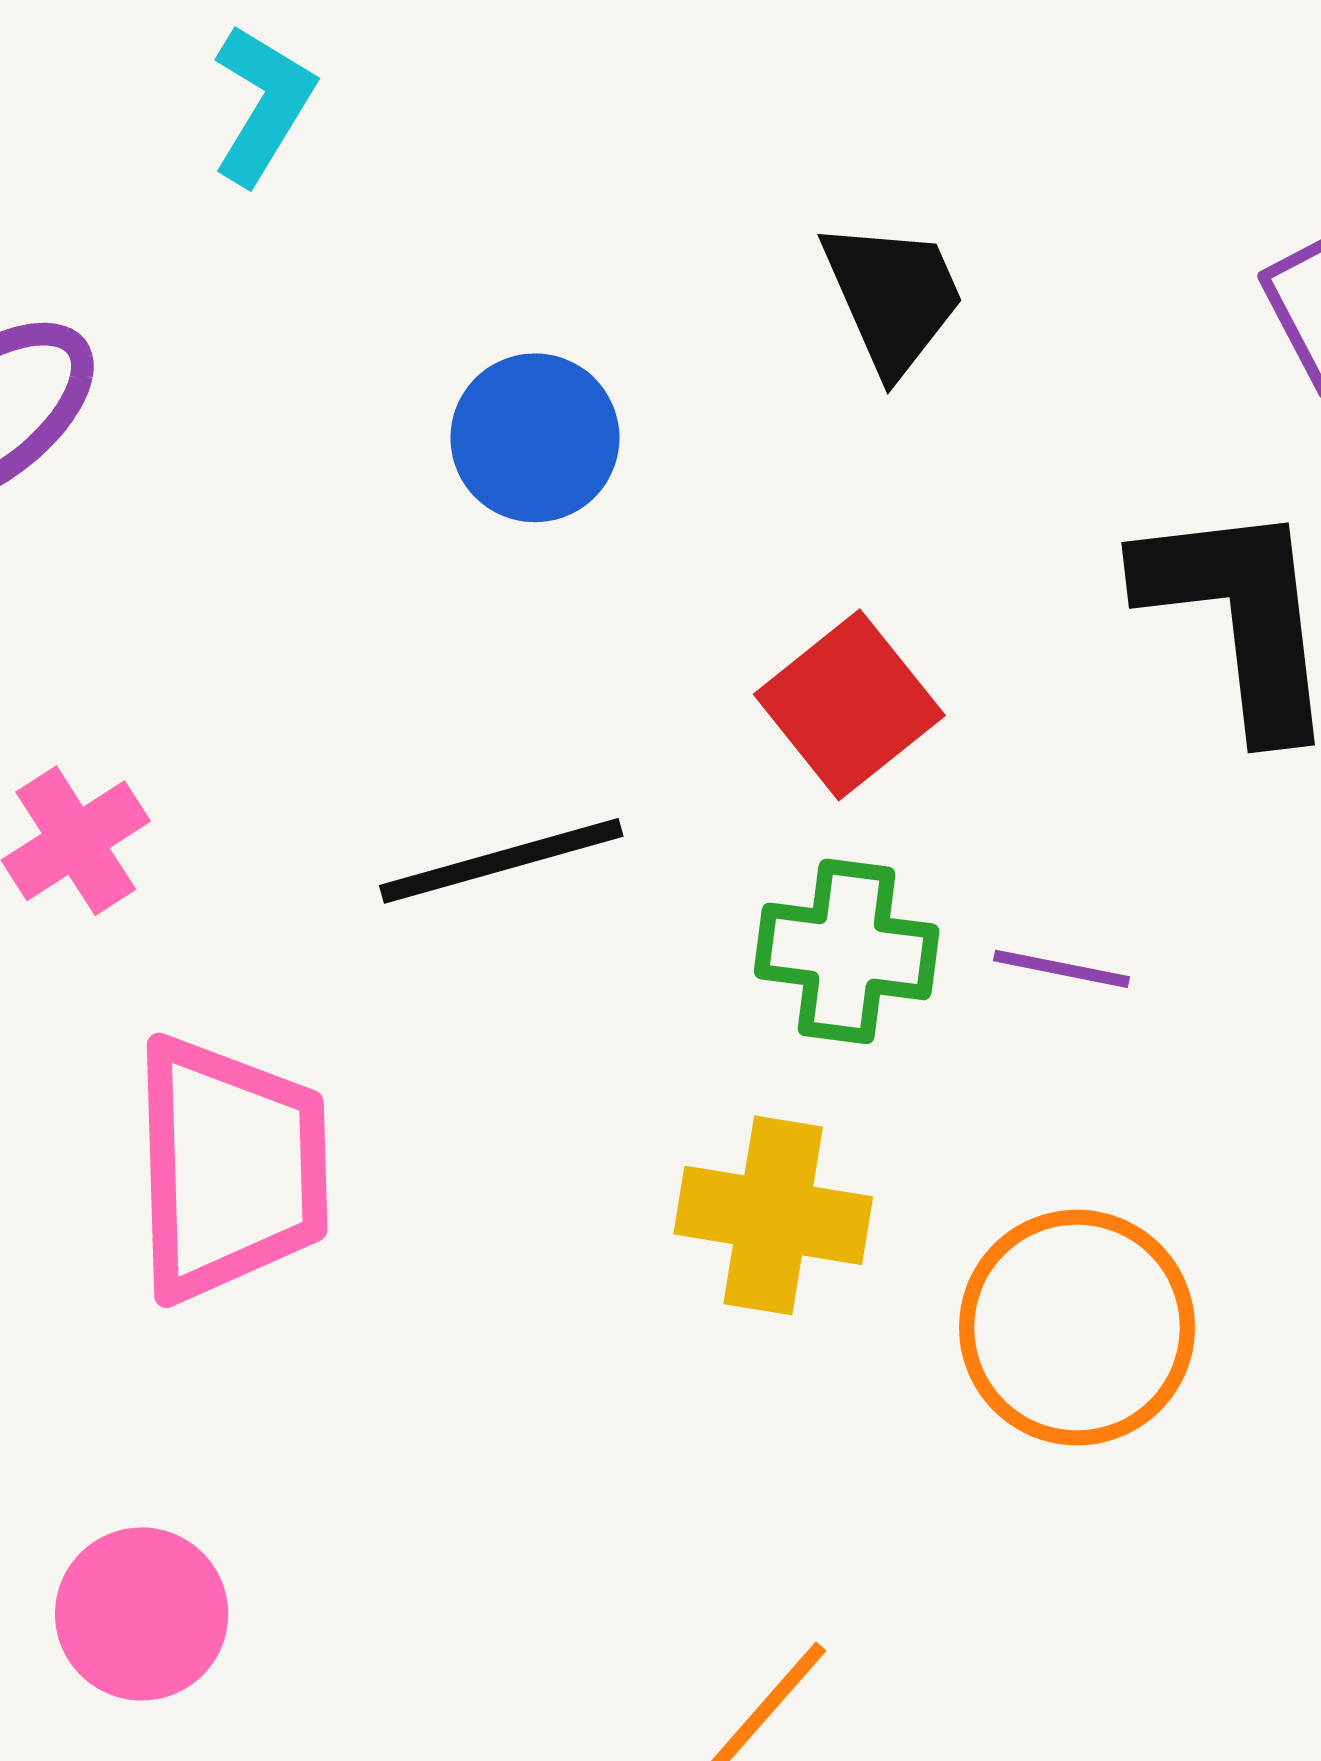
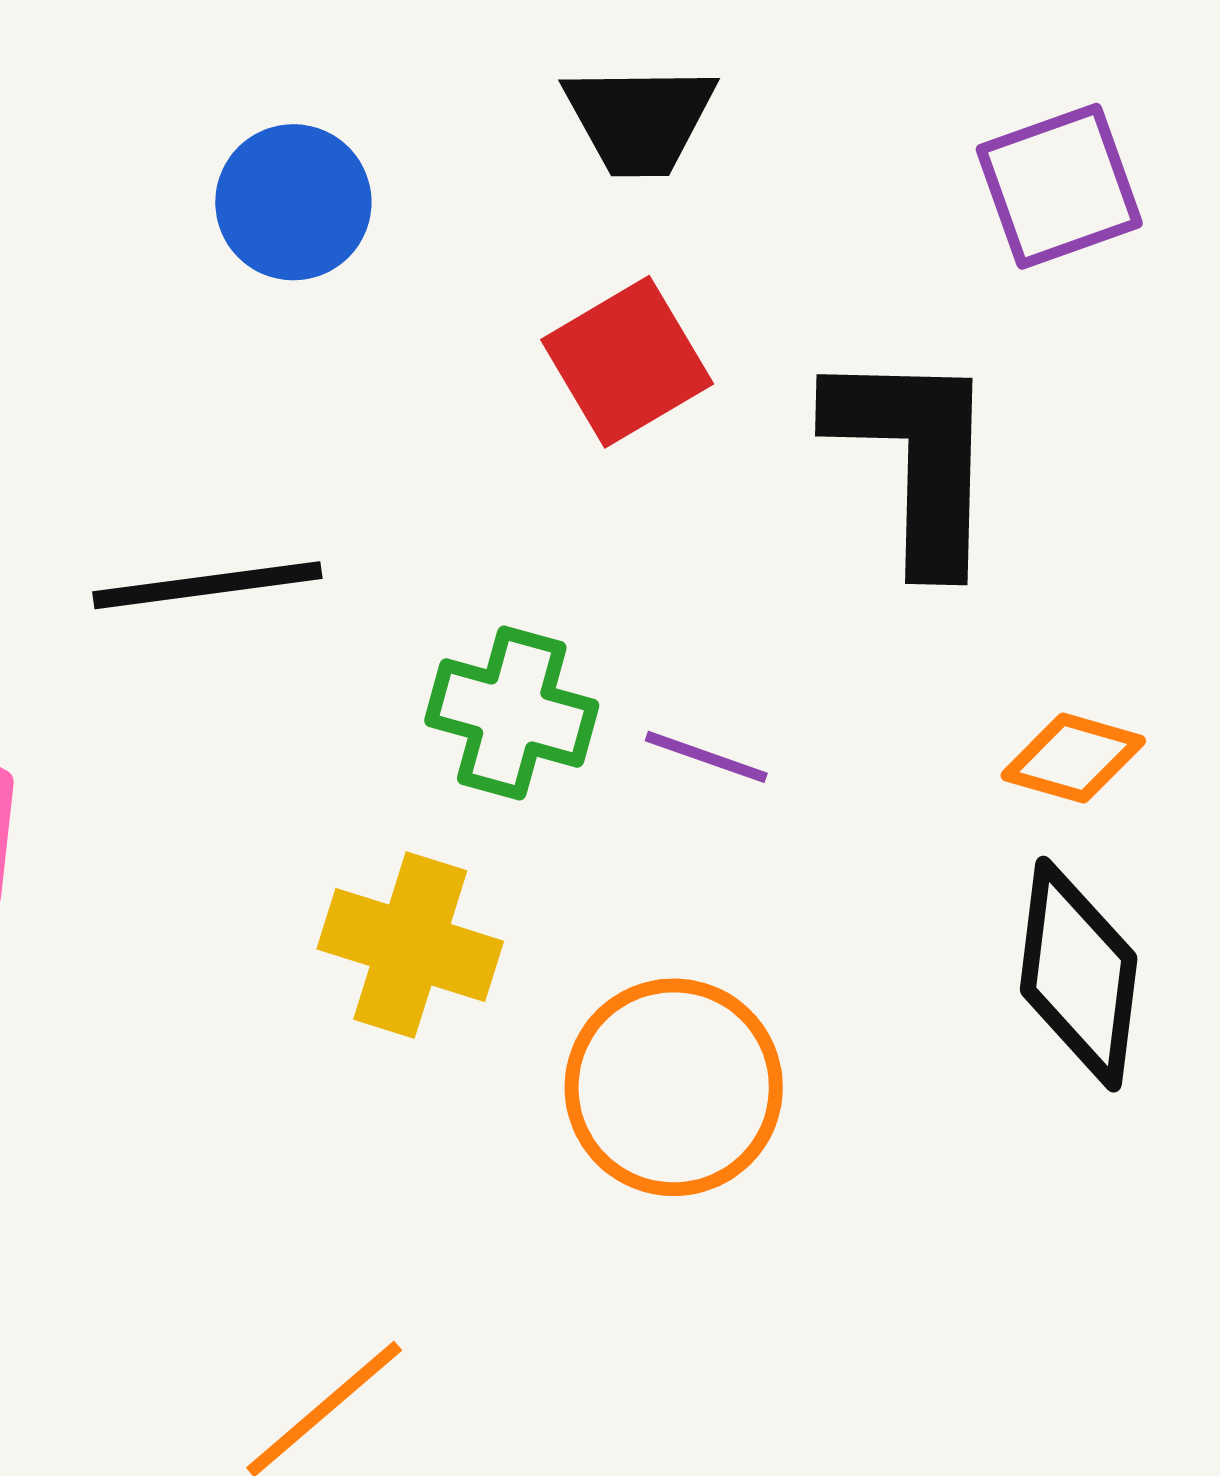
black trapezoid: (893, 297) -> (640, 120), turned 105
red square: (849, 705) -> (627, 362), moved

